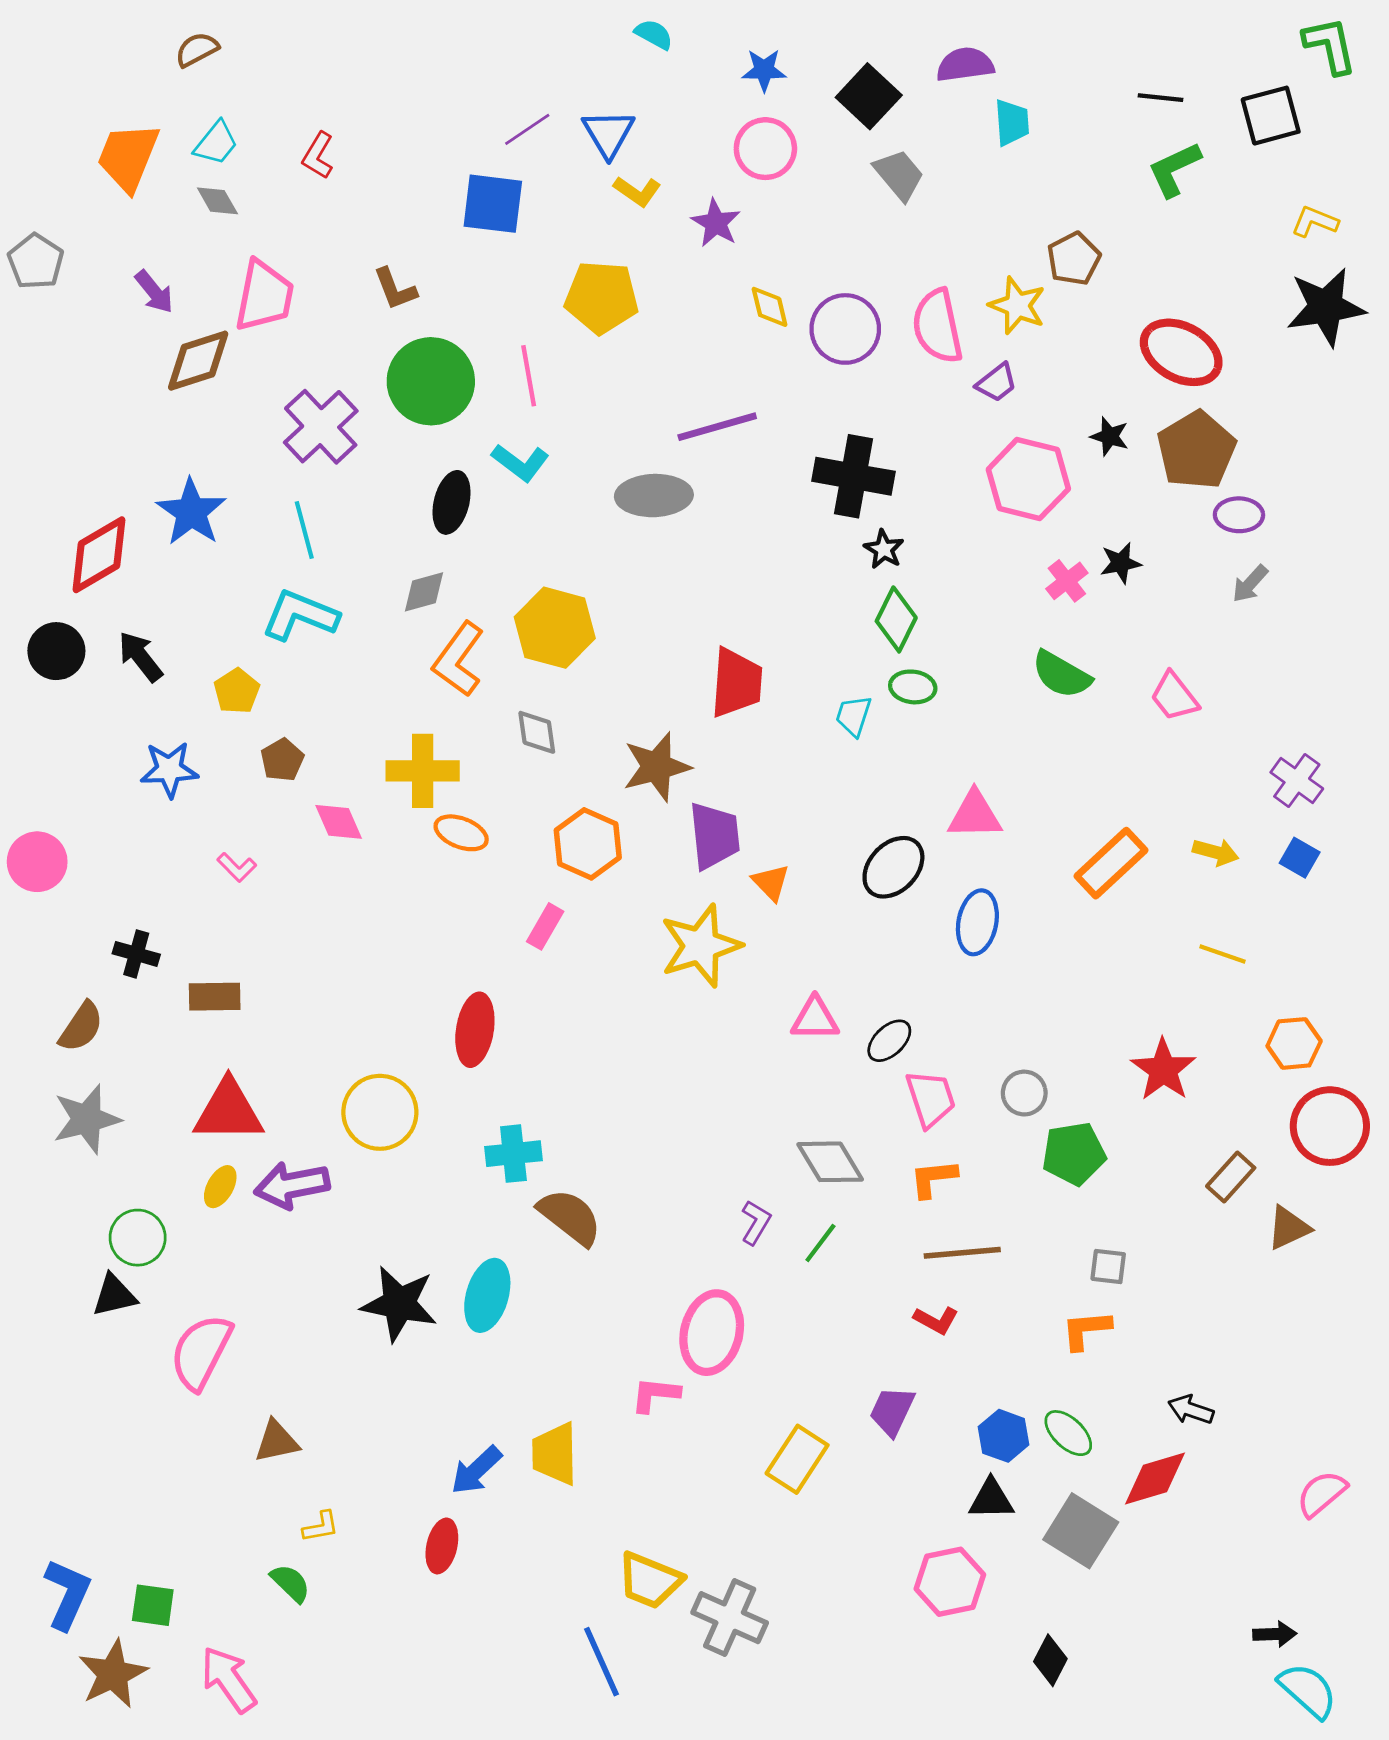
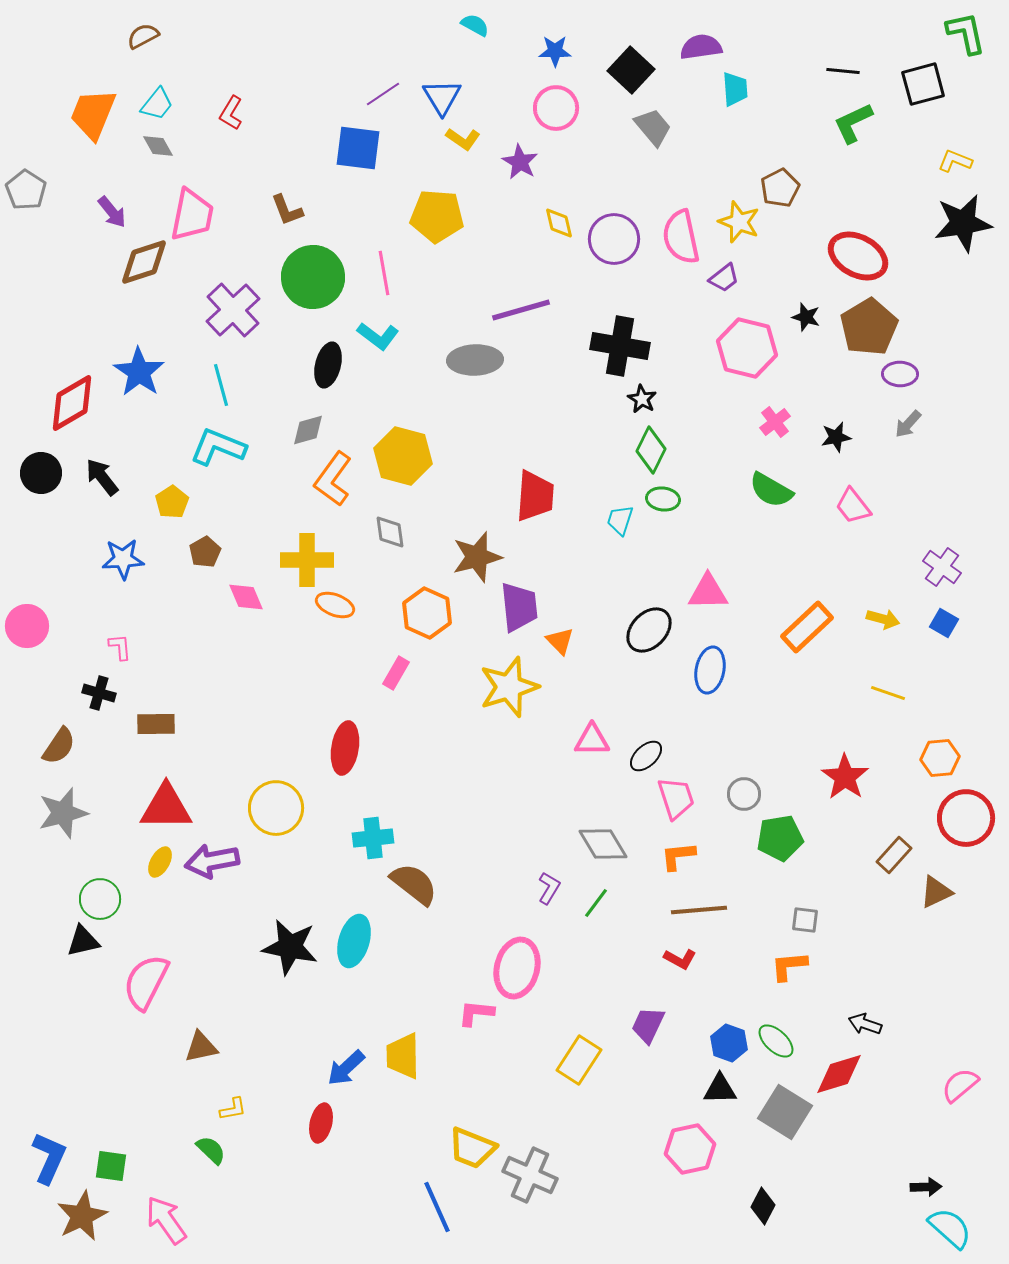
black star: (1121, 563) -> (836, 437), moved
pink L-shape: (237, 867) -> (120, 647), moved, turned -140

